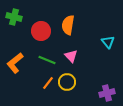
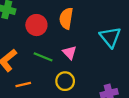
cyan triangle: (108, 42) -> (110, 37), size x1.5
orange line: (48, 83) -> (23, 84), moved, turned 40

